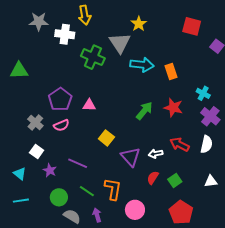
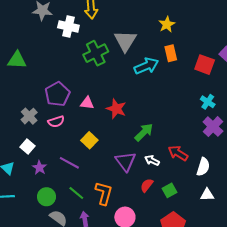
yellow star: (139, 24) -> (167, 24), moved
red square: (192, 26) -> (205, 65), moved
green cross: (93, 57) -> (96, 53), turned 35
cyan arrow: (142, 65) -> (146, 66), turned -35
orange rectangle: (171, 72) -> (171, 53), moved
red star: (173, 108) -> (116, 109), moved
green arrow: (144, 111) -> (144, 132), moved
yellow square: (106, 138) -> (89, 140), moved
white semicircle: (207, 144) -> (203, 167), moved
white arrow: (156, 154) -> (152, 160), turned 32

